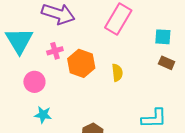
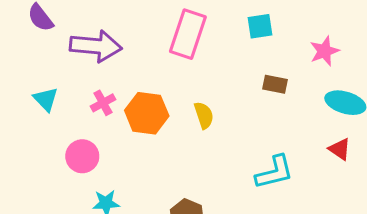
cyan square: (163, 37) -> (260, 26), moved
cyan triangle: (19, 41) -> (46, 99), size x0.6

